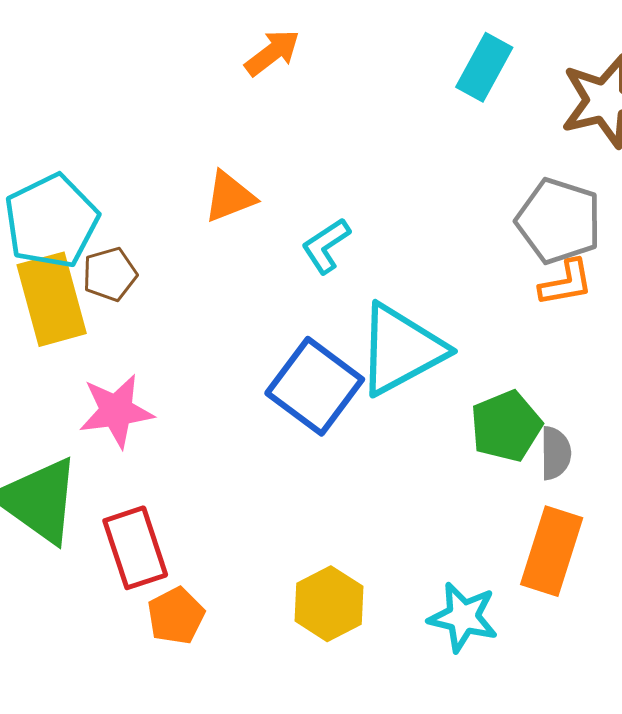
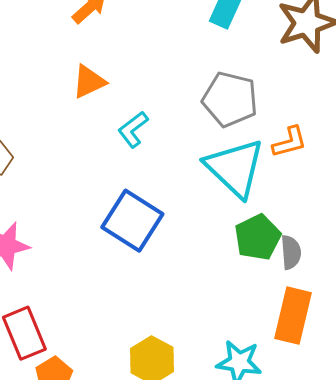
orange triangle: (229, 197) -> (89, 82), moved
gray pentagon: (559, 221) -> (230, 99), moved
cyan triangle: (401, 350) -> (235, 168), moved, turned -44

